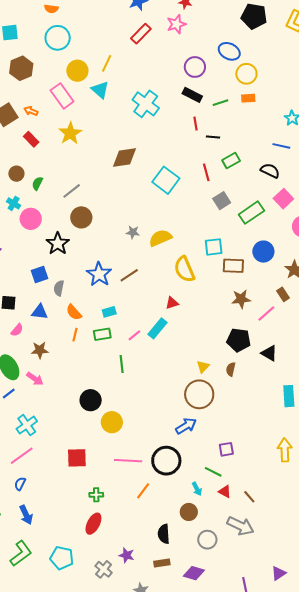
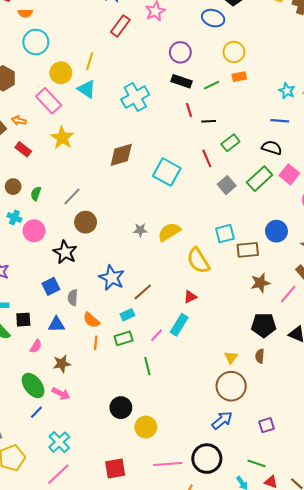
blue ellipse: (229, 51) -> (213, 18), moved
cyan cross: (146, 104) -> (135, 97), turned 32
green rectangle: (251, 213) -> (260, 179), moved
brown line: (129, 275) -> (143, 292), moved
purple square: (226, 449) -> (266, 425), moved

